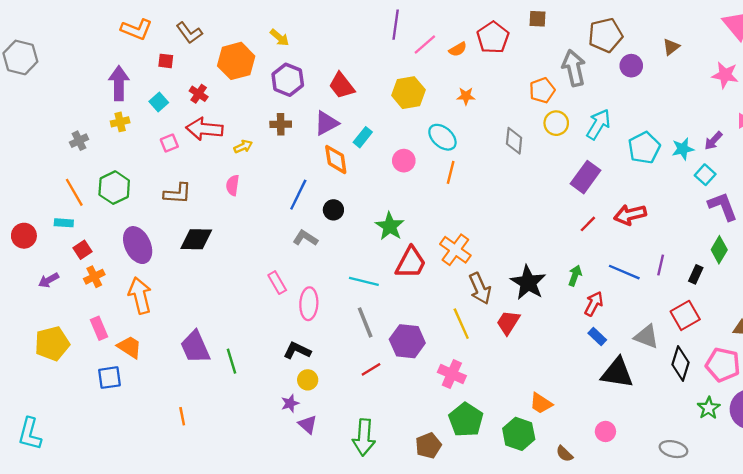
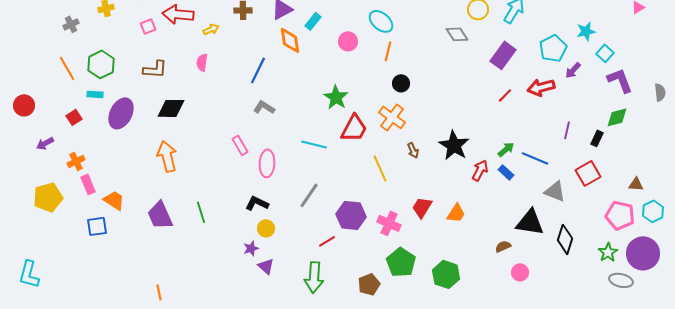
gray diamond: (514, 141) -> (457, 34), moved, turned -40
purple arrow: (713, 141) -> (573, 70), moved
cyan pentagon: (644, 148) -> (553, 48), moved
black circle: (333, 210) -> (401, 83), moved
cyan rectangle: (64, 223) -> (95, 94), moved
purple ellipse: (138, 245) -> (121, 113), turned 52
green diamond: (719, 250) -> (617, 117), turned 45
blue line: (624, 272) -> (535, 158), moved
green arrow: (575, 276) -> (506, 149), moved, turned 30
orange cross: (94, 277) -> (76, 161), moved
brown arrow: (480, 288) -> (413, 150), size x0.6
orange arrow: (140, 295) -> (167, 156), moved
red arrow: (594, 304) -> (480, 170), moved
gray line: (365, 322) -> (309, 195), moved, turned 56
red trapezoid: (508, 322) -> (422, 207), moved
yellow line: (461, 324) -> (380, 168), moved
blue rectangle: (597, 337) -> (506, 172), moved
purple hexagon: (407, 341) -> (351, 215), moved
purple trapezoid: (195, 347) -> (160, 215), moved
black diamond: (681, 363) -> (565, 239), moved
red line: (371, 369) -> (327, 241), moved
orange trapezoid: (541, 403) -> (456, 213), moved, turned -90
orange line: (182, 416) -> (159, 292), moved
gray ellipse: (673, 449) -> (621, 280), moved
brown semicircle: (564, 454) -> (503, 246), moved, turned 112

